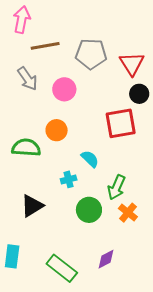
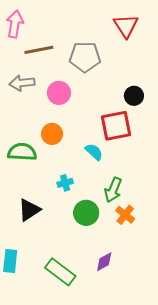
red triangle: (132, 64) -> (126, 26), moved
gray arrow: (27, 79) -> (22, 83), turned 120
cyan semicircle: (90, 159) -> (94, 152), moved

